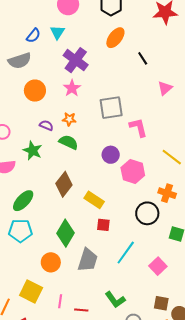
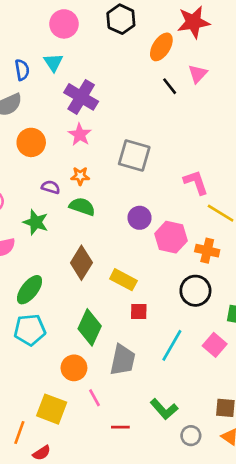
blue semicircle: (33, 36) -> (22, 70), turned -42
orange ellipse: (115, 38) -> (161, 47), moved
pink triangle: (165, 88) -> (198, 74), moved
gray square: (111, 108) -> (134, 155), turned 30
pink L-shape: (138, 127) -> (196, 182), moved
orange cross: (167, 193) -> (207, 251), moved
pink square: (158, 266) -> (215, 345), moved
pink line: (60, 301) -> (95, 398), moved, turned -32

